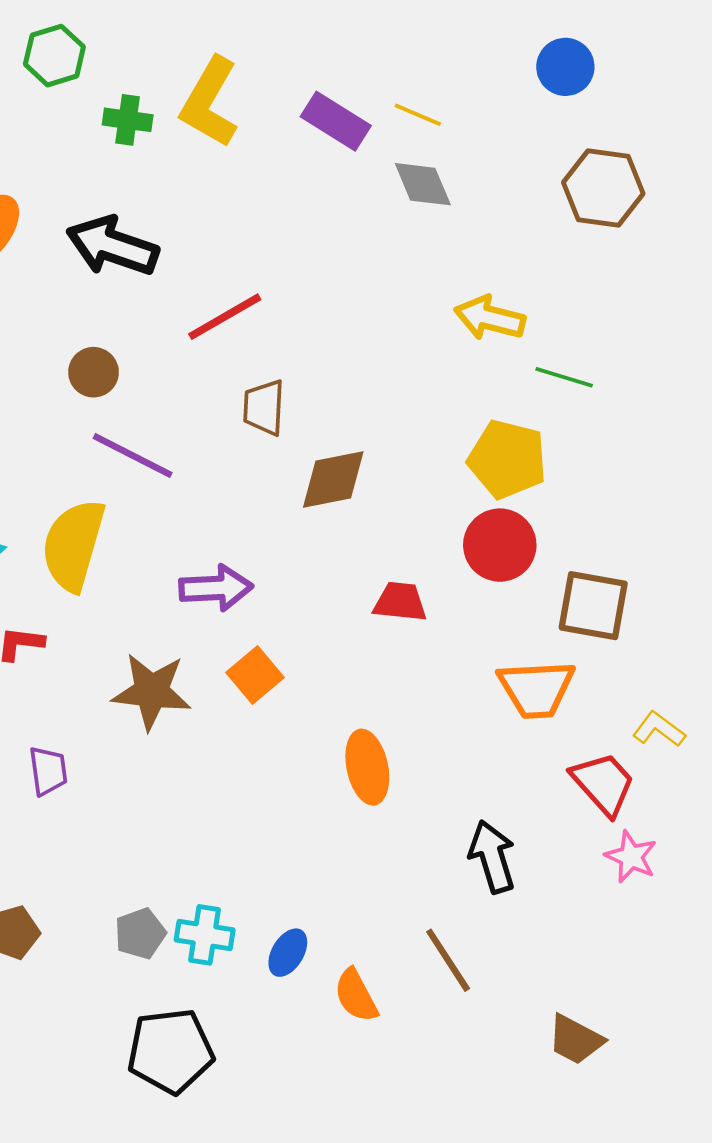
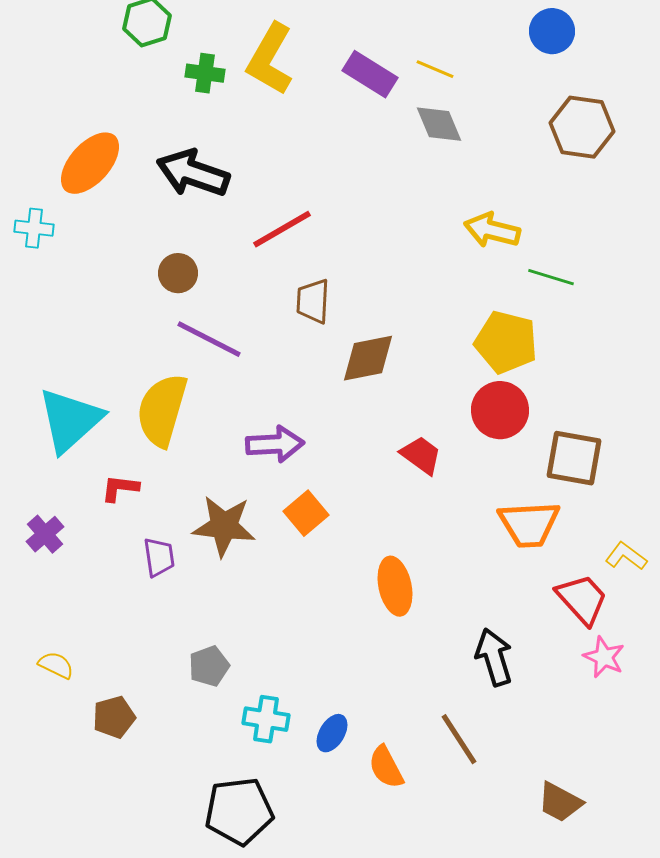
red trapezoid: (400, 602) -> (421, 455), turned 30
purple trapezoid: (48, 771) -> (159, 557), moved
gray pentagon: (140, 934) -> (209, 666), moved

